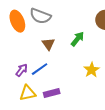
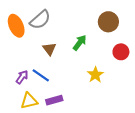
gray semicircle: (40, 16) -> (40, 20), turned -60
blue line: (40, 69) -> (41, 75), turned 72

